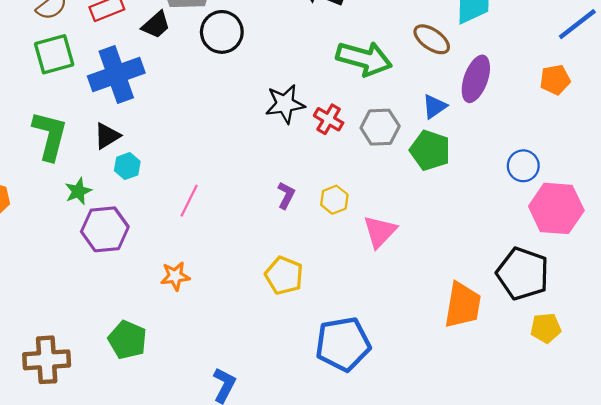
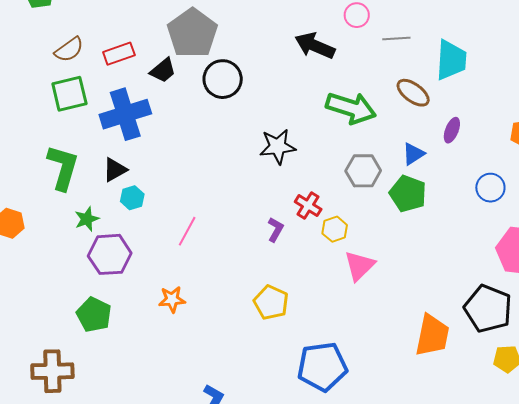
purple ellipse: (476, 79) -> (452, 130), size x0.6
red cross: (329, 119) -> (308, 205), moved
blue circle: (523, 166) -> (490, 188), moved
yellow hexagon: (334, 200) -> (335, 229), moved
green pentagon: (127, 340) -> (94, 315), moved

